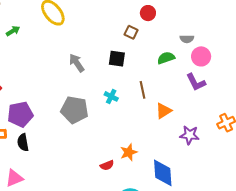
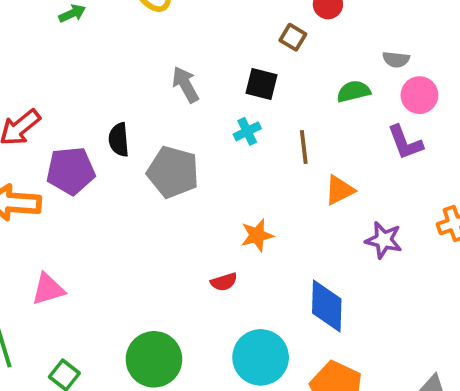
cyan cross: (111, 96) -> (247, 131), moved, turned 32
black semicircle: (23, 142) -> (119, 140), moved
orange star: (129, 152) -> (257, 235), moved

